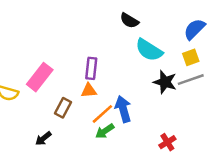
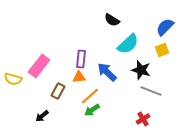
cyan semicircle: (149, 50) -> (128, 44), turned -75
gray line: (191, 80) -> (151, 91), moved, turned 40
blue arrow: (123, 109) -> (107, 72), moved, turned -30

